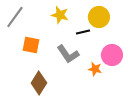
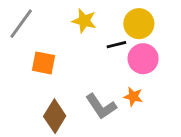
gray L-shape: (68, 54) -> (101, 106), moved
pink circle: (112, 55) -> (143, 59), moved

